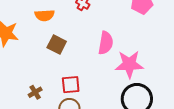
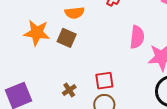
brown square: (57, 45) -> (67, 38), moved

